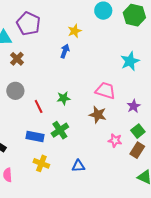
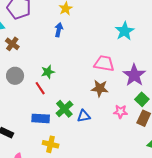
green star: (63, 98) -> (48, 72), moved
purple star: (134, 106) -> (134, 75), size x1.6
blue triangle: (78, 166) -> (84, 116), moved

